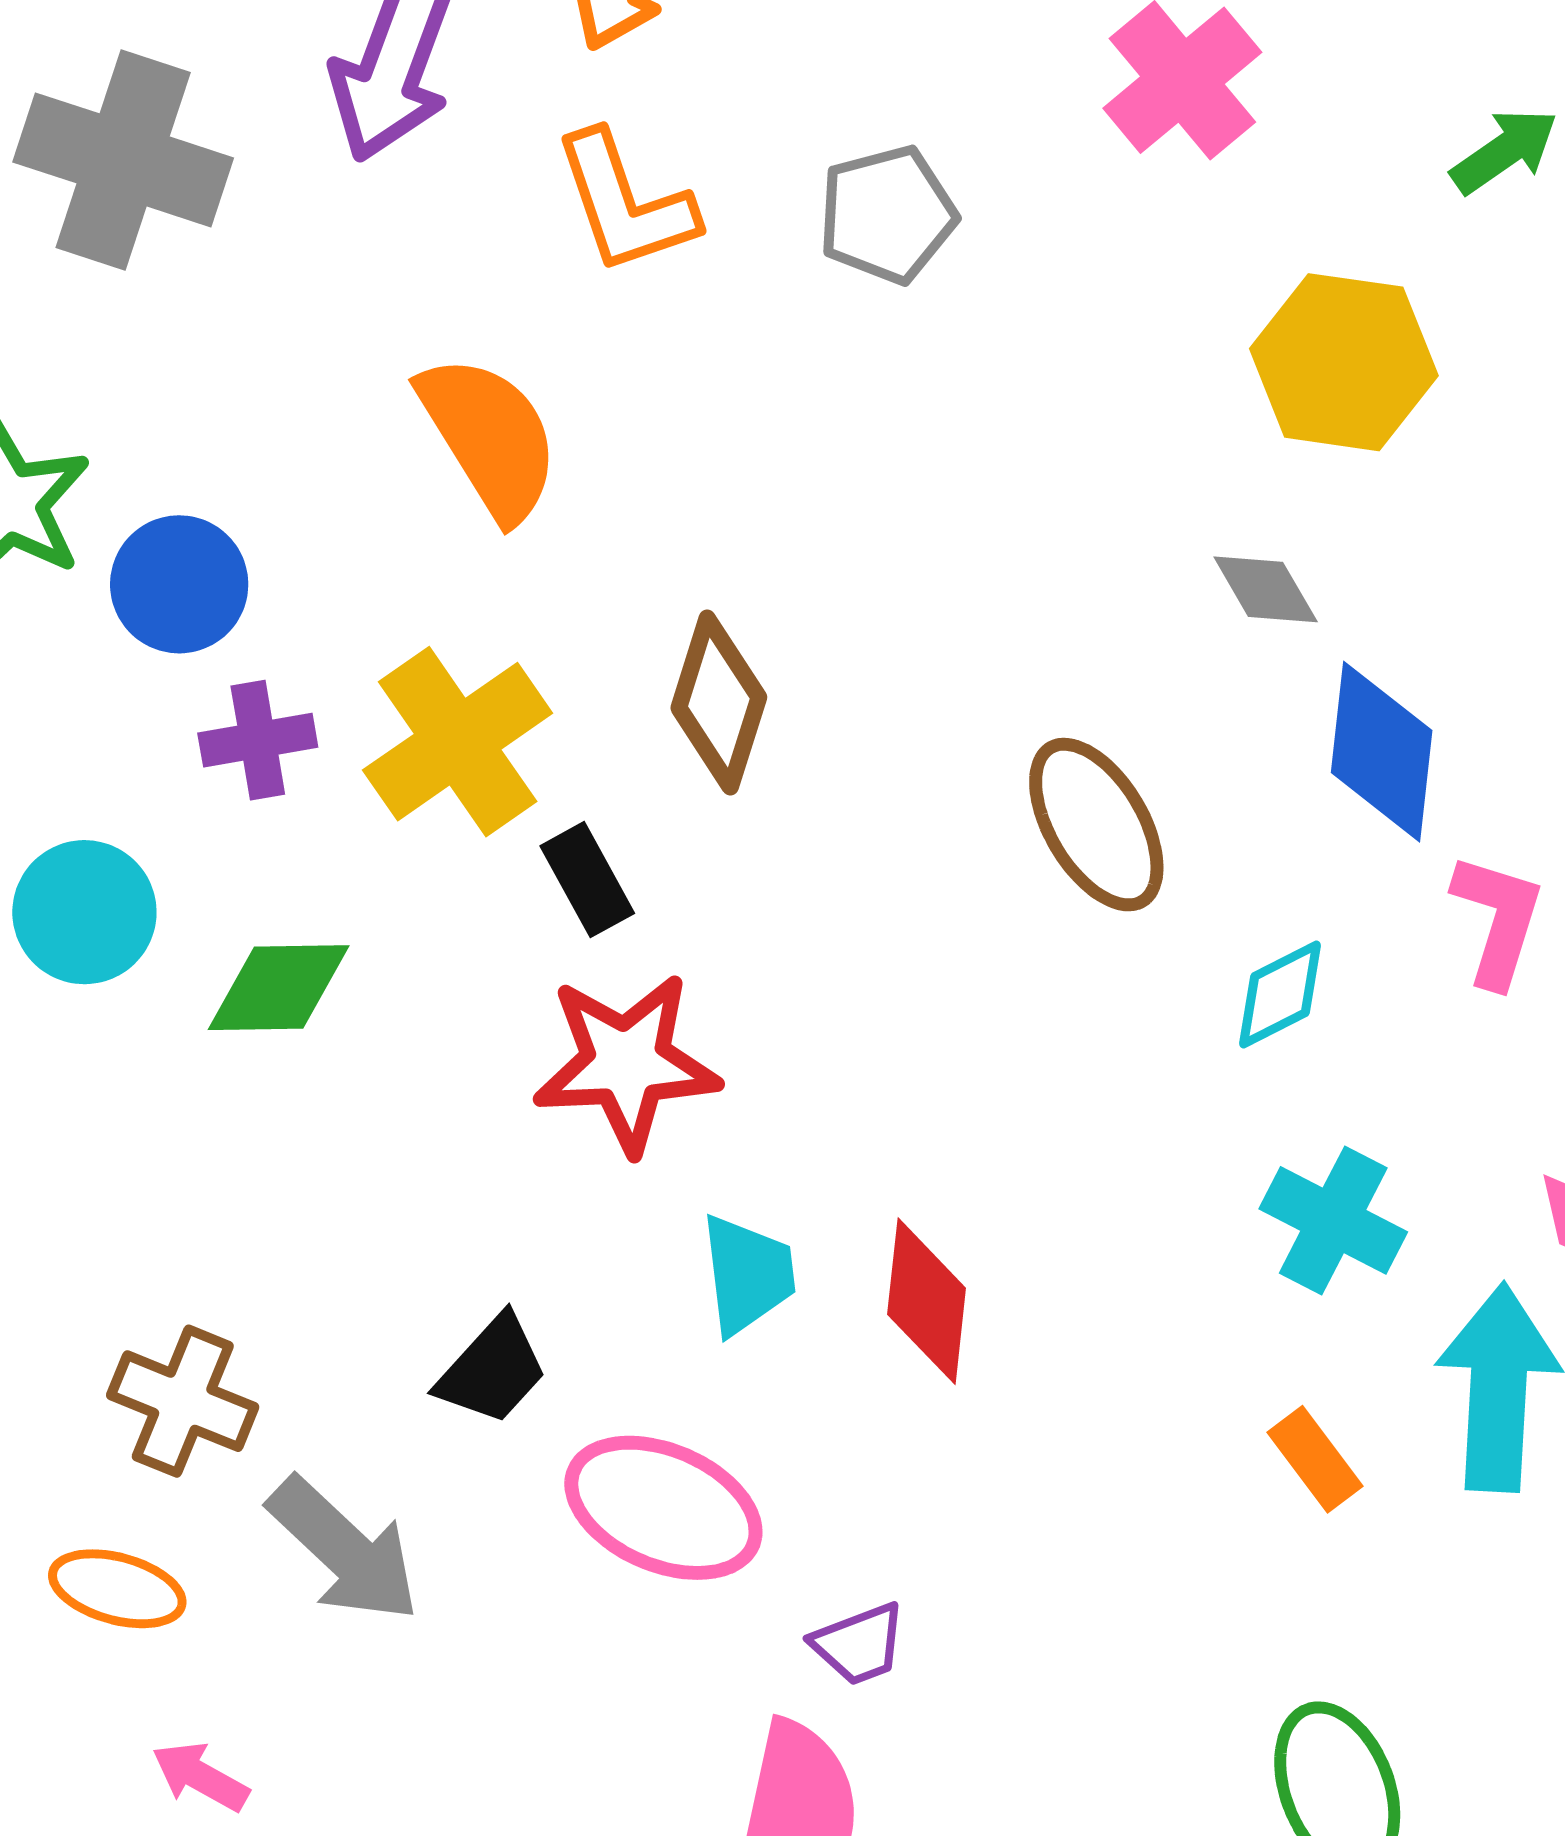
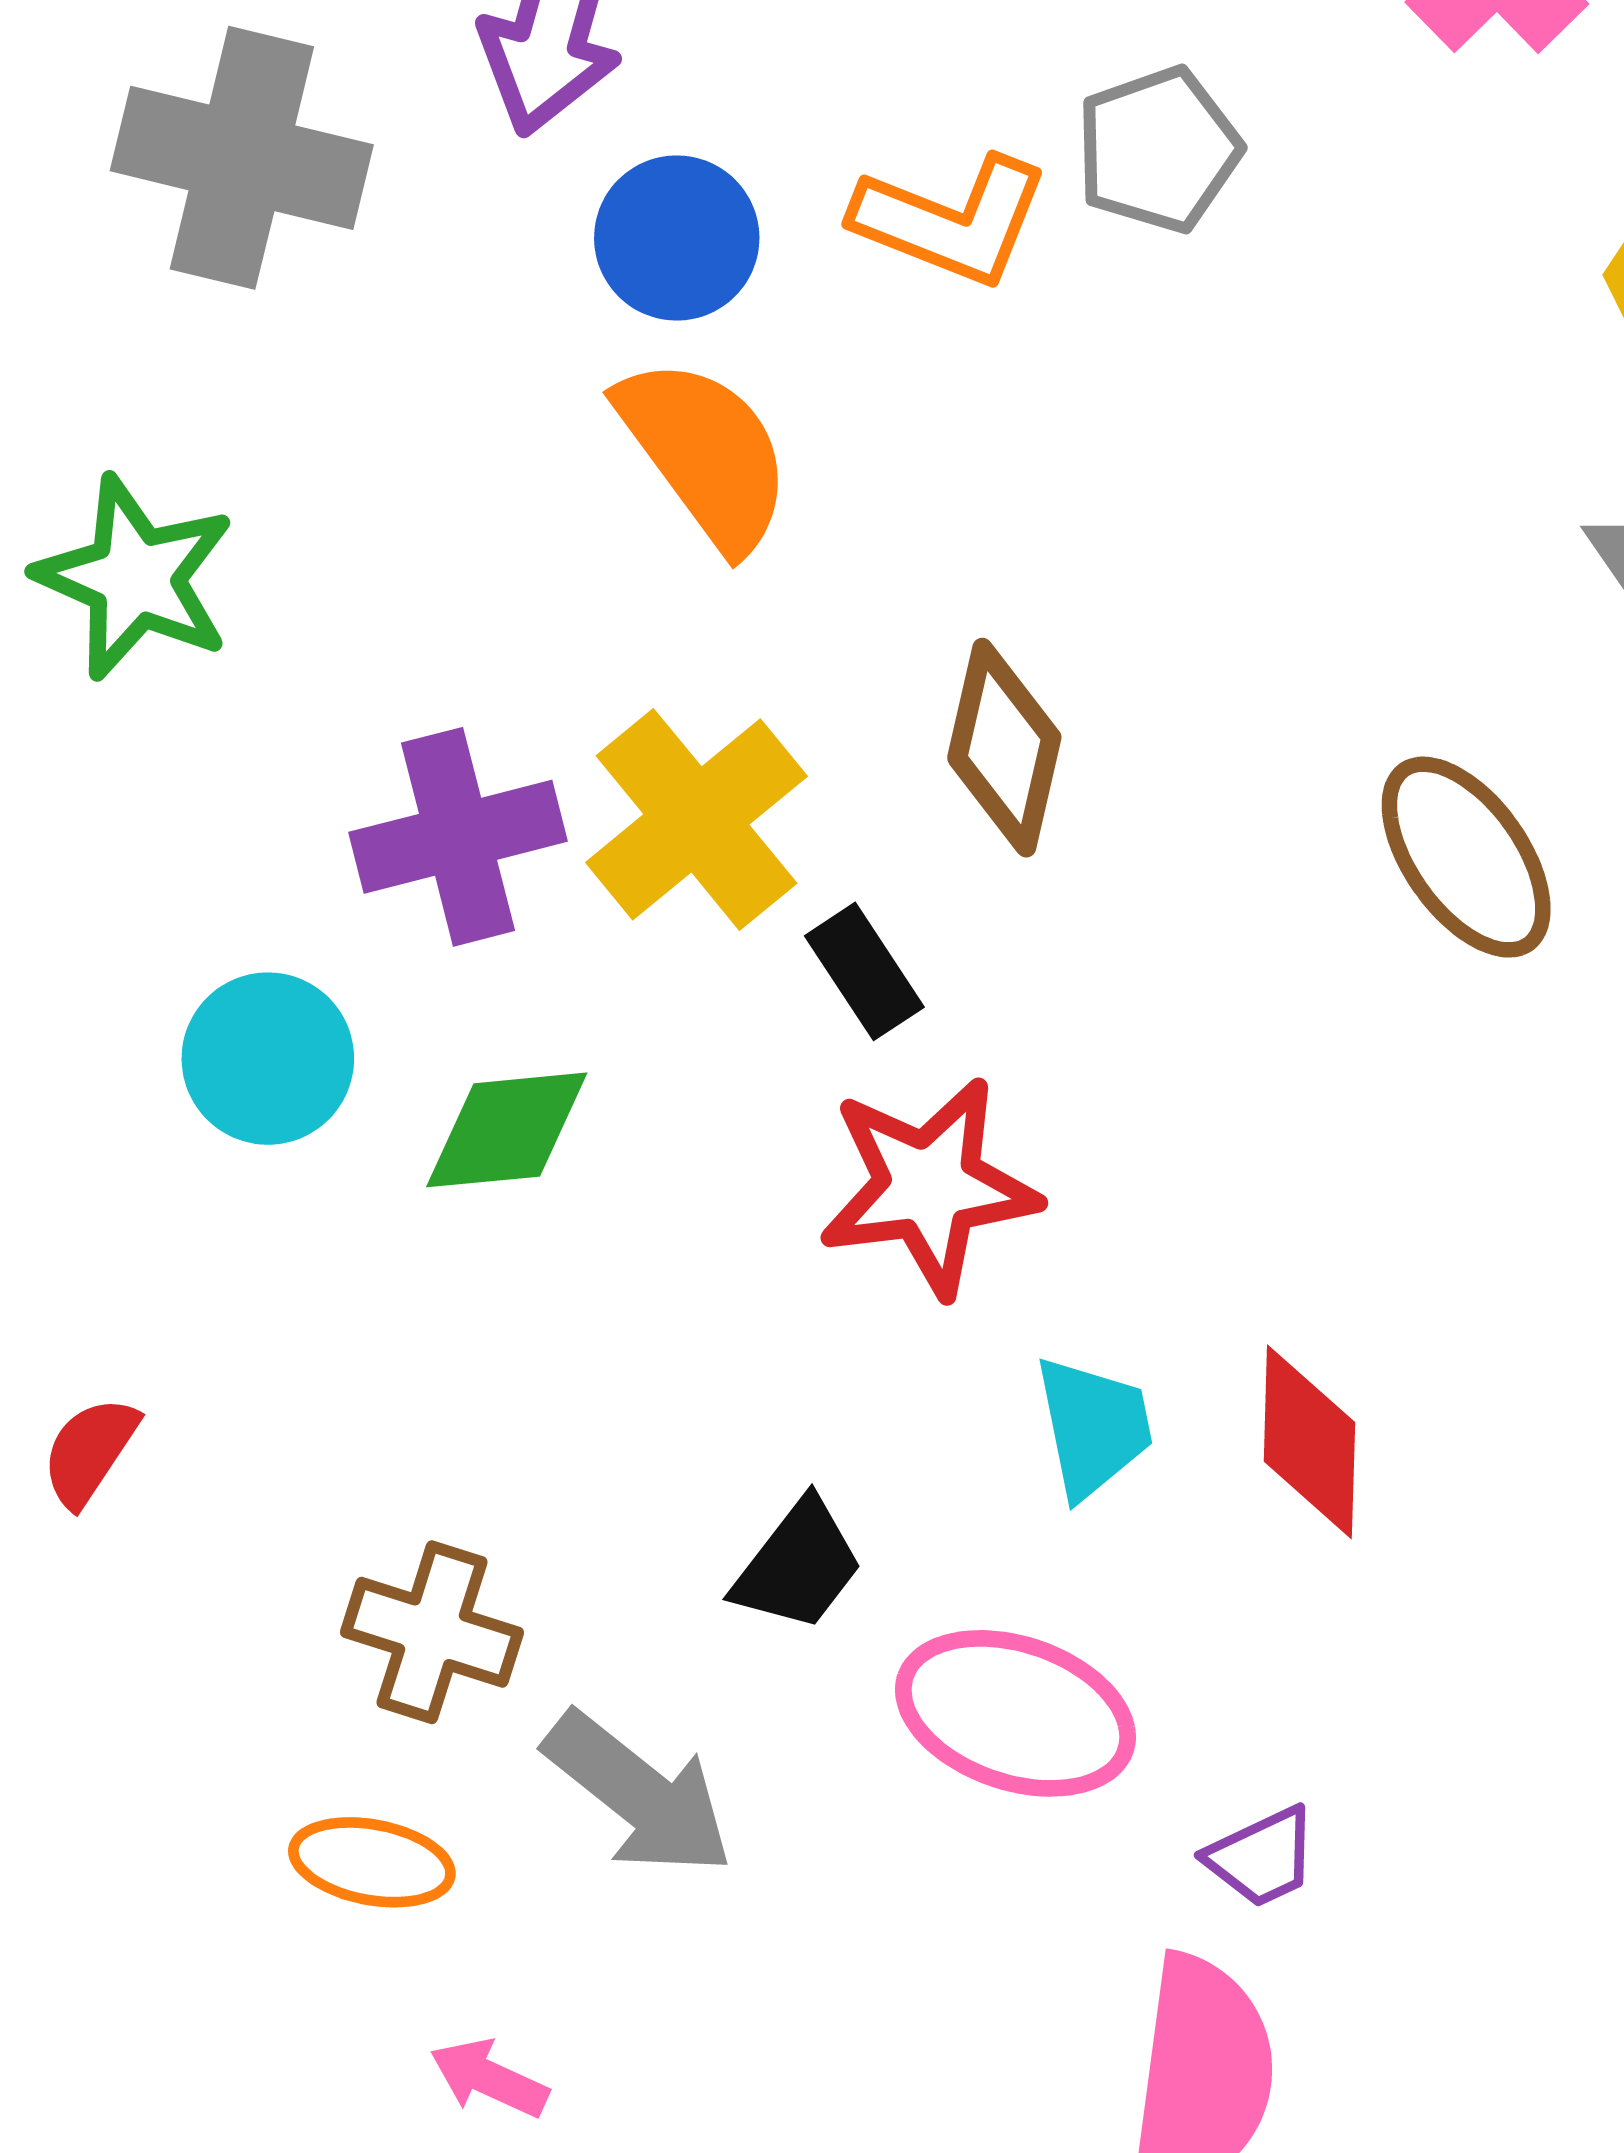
orange L-shape: (625, 203) -> (951, 220), moved, turned -45
blue circle: (179, 584) -> (677, 238), moved
purple cross: (258, 740) -> (458, 837), size x1.5

